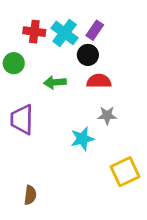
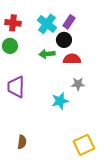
red cross: (34, 32) -> (13, 23), moved
green arrow: (55, 82) -> (47, 54), moved
yellow square: (125, 172) -> (84, 145), moved

